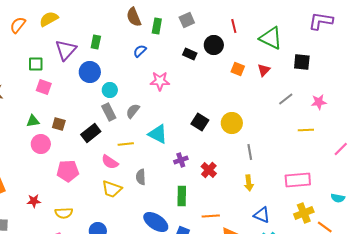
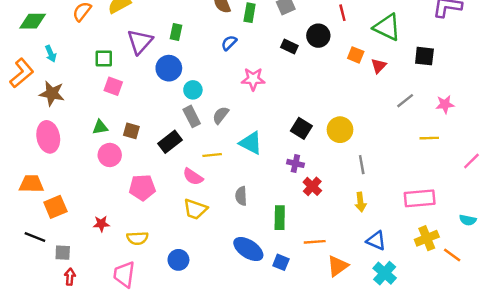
orange square: (238, 69) -> (356, 55), moved
purple cross: (181, 160) -> (295, 163), moved, turned 32
gray semicircle: (141, 177) -> (241, 196), moved

